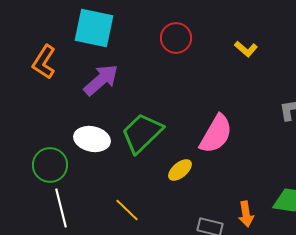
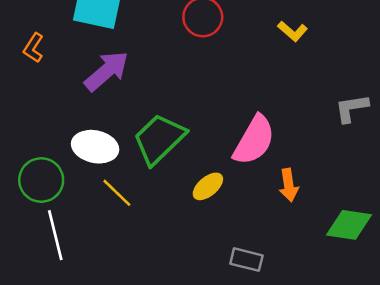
orange L-shape: (44, 62) -> (33, 48), size x0.7
yellow line: (127, 210) -> (117, 193), moved
orange arrow: (246, 214) -> (289, 185), moved

